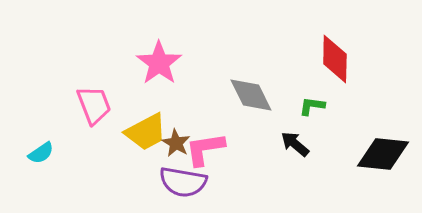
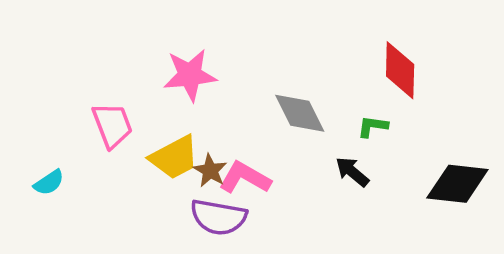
pink star: (159, 63) -> (190, 75), turned 30
pink L-shape: (205, 149) -> (245, 178), turned 39

